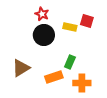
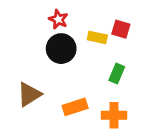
green rectangle: (70, 62) -> (117, 74), moved

